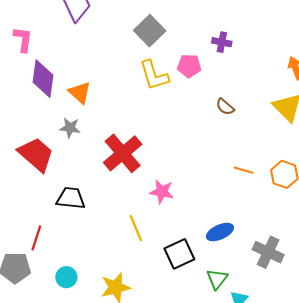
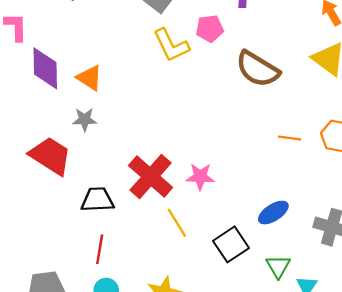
brown semicircle: (225, 107) -> (258, 69), size x2.0
red cross: (123, 153) -> (151, 177), moved
red line: (36, 238) -> (100, 249), moved

